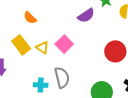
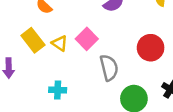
gray semicircle: (62, 78) -> (109, 68), moved

